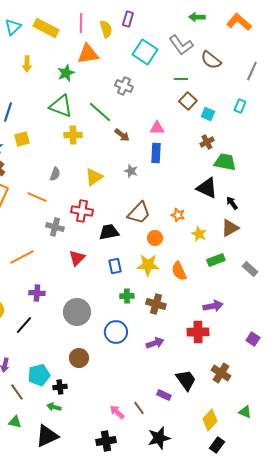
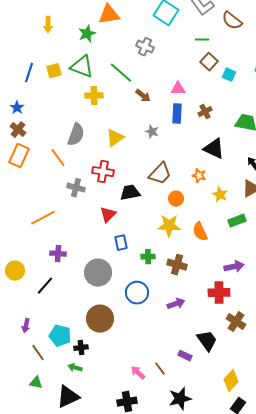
yellow square: (22, 139) -> (54, 71), moved
brown cross: (207, 142) -> (205, 112), moved
gray semicircle: (55, 174) -> (76, 135), size x1.6
black triangle: (207, 188) -> (214, 149), moved
orange line: (37, 197) -> (58, 158), turned 30
red triangle: (77, 258) -> (108, 215), moved
blue rectangle: (115, 266) -> (121, 243), moved
brown circle: (79, 358) -> (100, 319), size x1.4
brown cross: (221, 373) -> (236, 322), moved
cyan pentagon: (39, 375) -> (60, 336), turned 30

